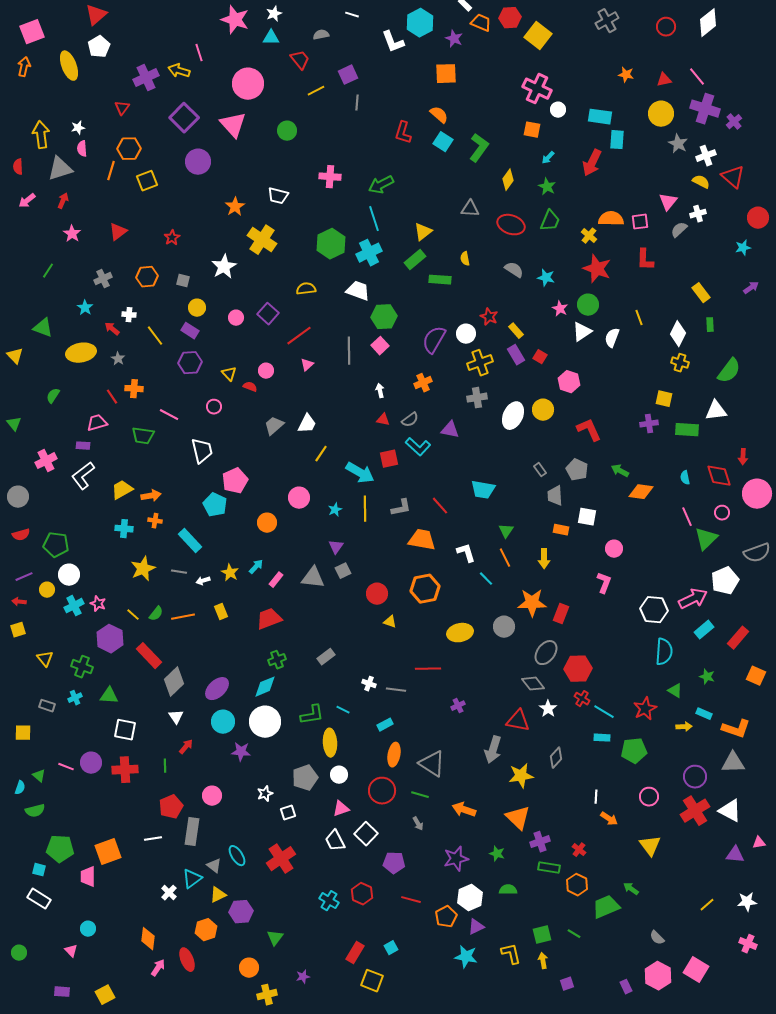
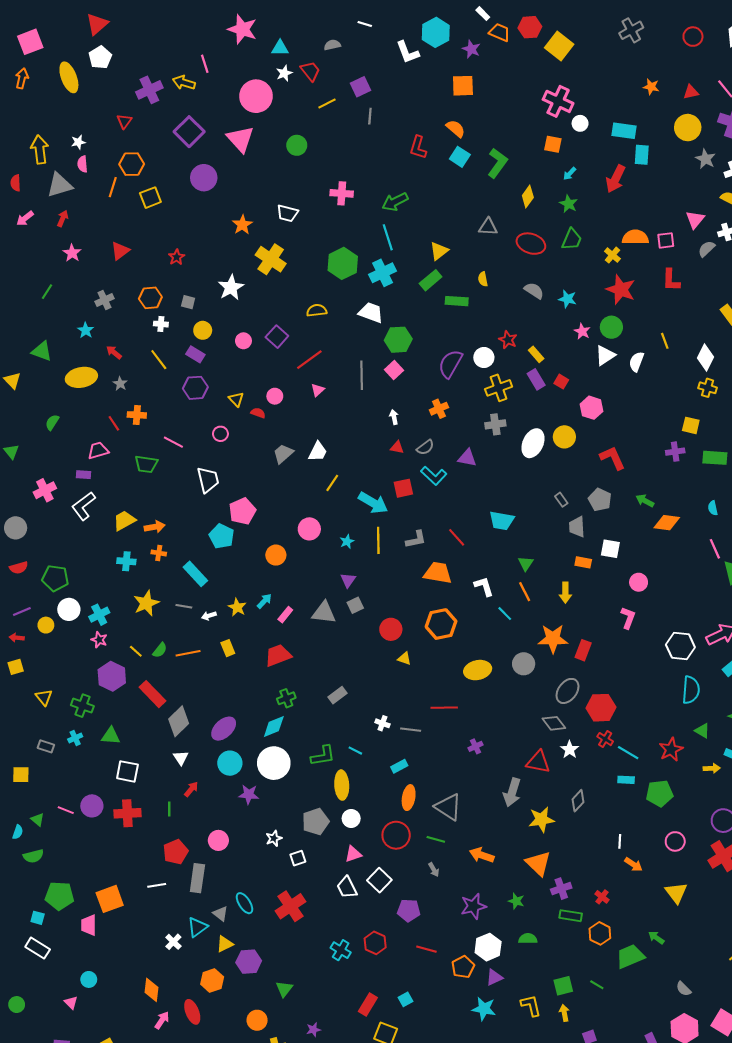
white star: (274, 14) -> (284, 73), moved
white cross: (129, 315) -> (161, 324), moved
cyan cross: (74, 606) -> (99, 615), moved

